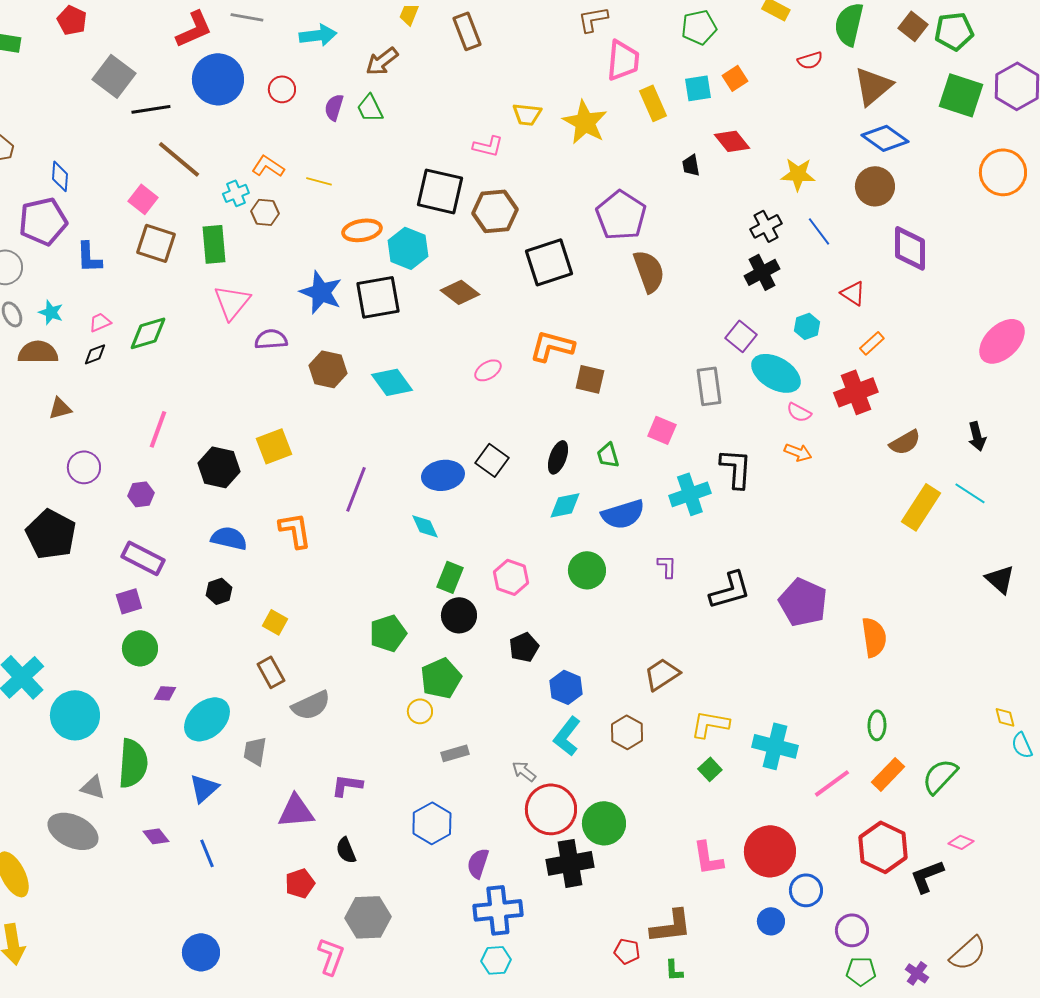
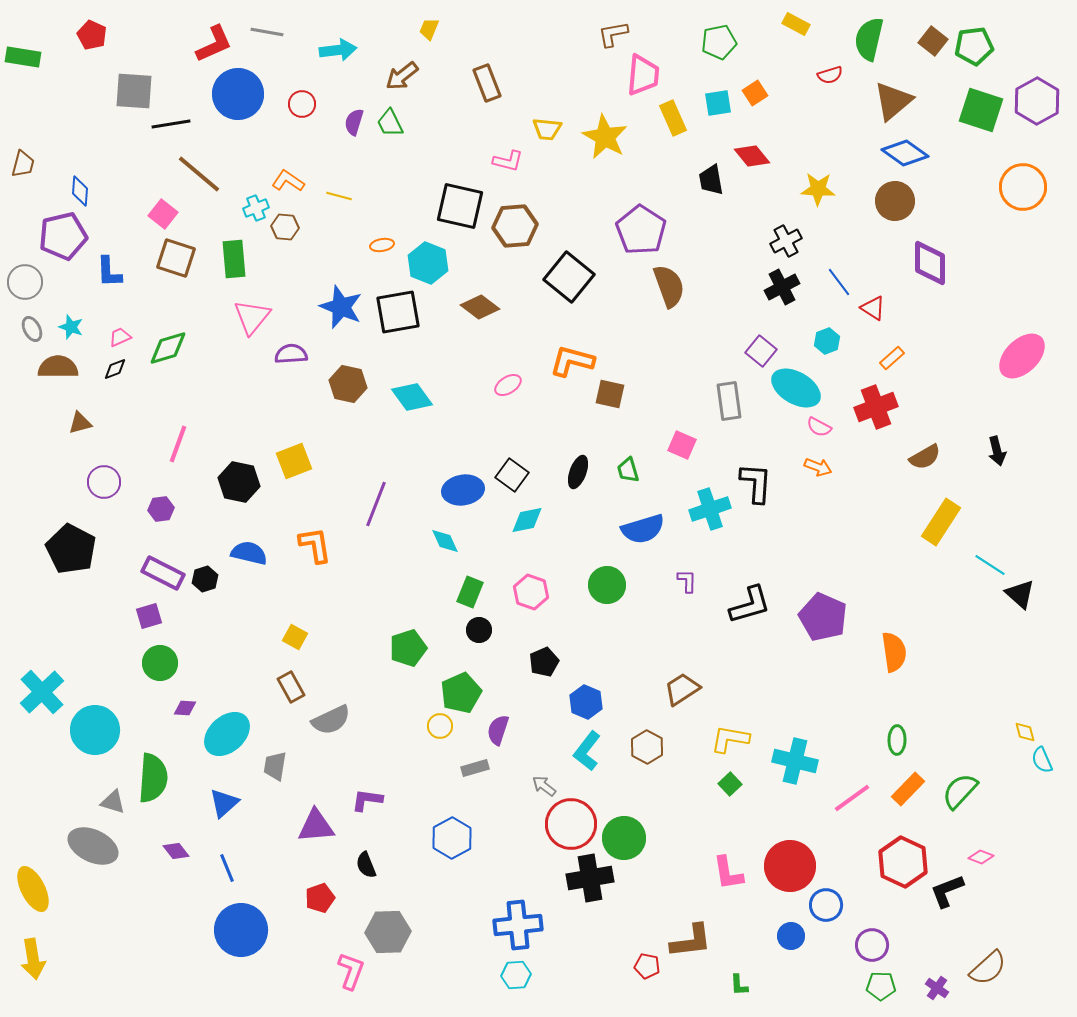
brown rectangle: (467, 31) -> (487, 83), moved
gray square: (114, 76) -> (134, 91), turned -33
black trapezoid: (691, 165) -> (711, 180), size x1.4
orange ellipse: (362, 230) -> (382, 245), size x0.6
blue line: (819, 231) -> (839, 282), moved
black square: (549, 262) -> (569, 277), turned -33
cyan line: (970, 493) -> (990, 565), moved
cyan diamond: (565, 505) -> (527, 520), moved
black hexagon: (219, 591) -> (205, 579), moved
black circle: (459, 615) -> (479, 630), size x0.7
purple semicircle: (478, 863) -> (498, 730), moved
blue circle: (201, 952) -> (241, 930), moved, size x1.4
green L-shape: (674, 970) -> (739, 985), moved

